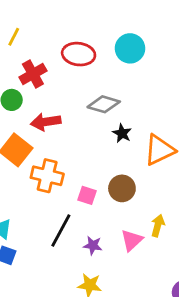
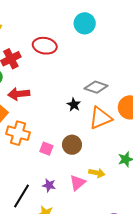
cyan circle: (130, 48) -> (85, 23), moved
gray diamond: (104, 104) -> (96, 87), moved
yellow arrow: (158, 226) -> (97, 173), turned 84
black line: (61, 231) -> (21, 196), moved

